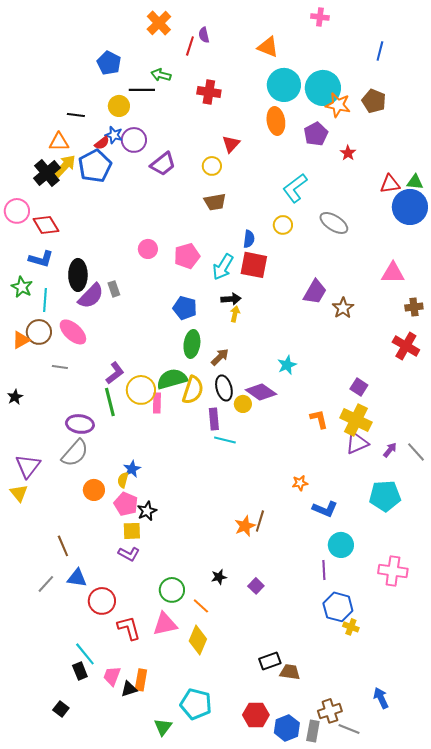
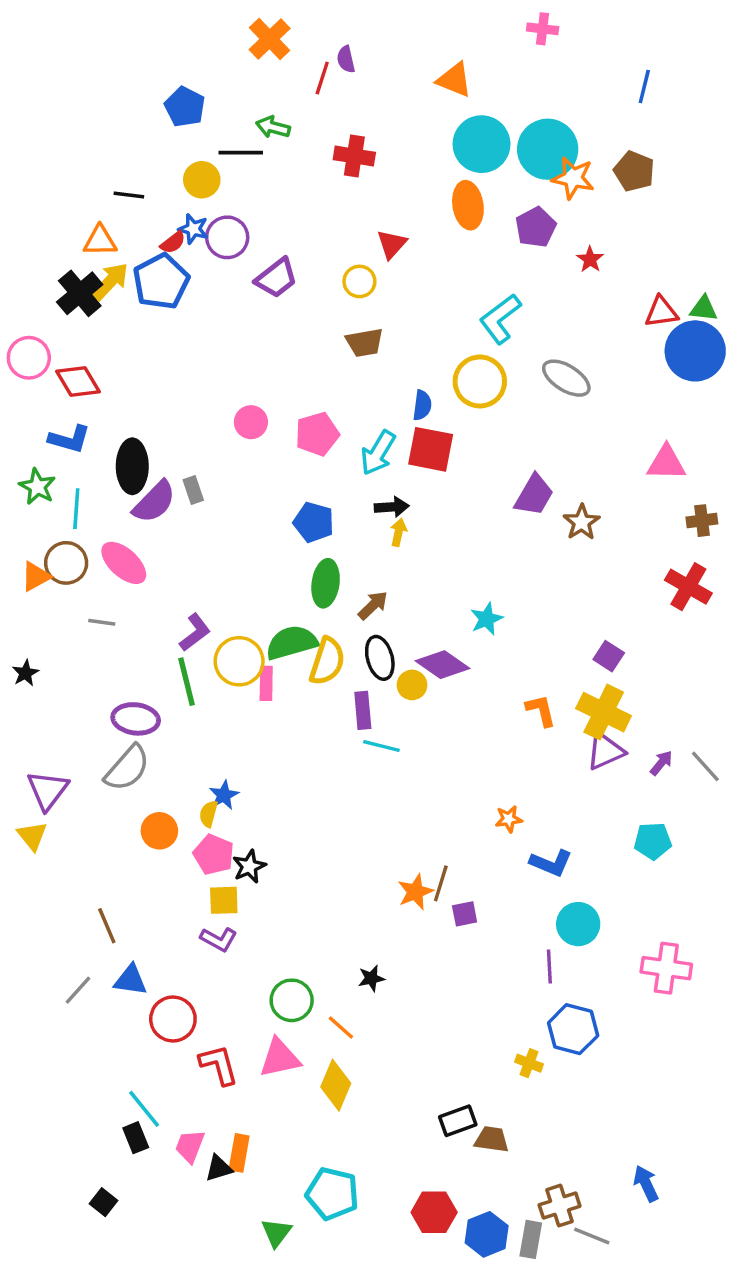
yellow circle: (283, 225) -> (480, 381), size x1.6
cyan pentagon: (385, 496) -> (653, 841), size x0.7
purple square: (256, 586) -> (465, 914), moved, turned 35
yellow cross: (351, 627) -> (529, 1063), moved

